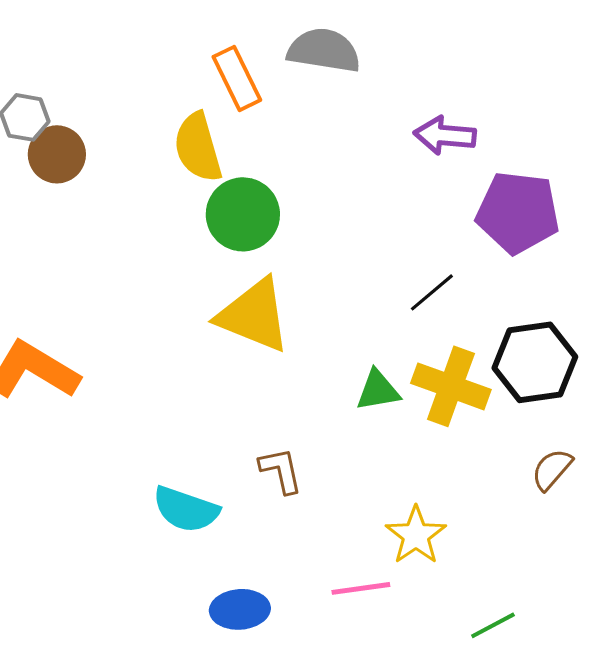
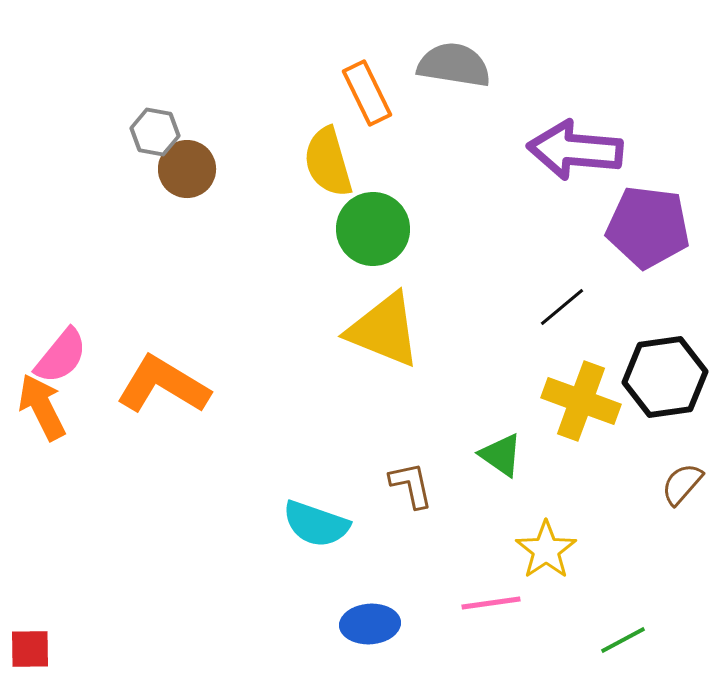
purple arrow: (445, 135) -> (575, 150), size x1.5
green triangle: (378, 390) -> (501, 455), moved, turned 45

